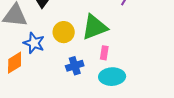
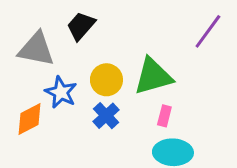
blue cross: (75, 66) -> (106, 116), moved, turned -30

